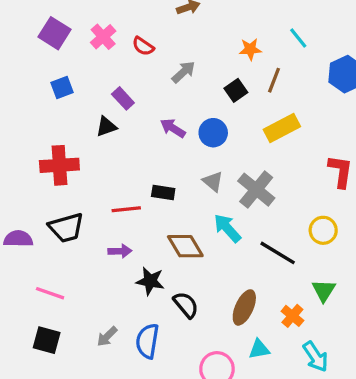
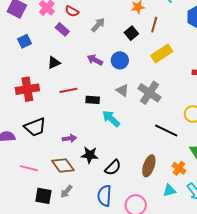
purple rectangle: (123, 98) -> (62, 29), moved
red line: (126, 209) -> (68, 90), moved
cyan arrow: (227, 228) -> (111, 119), moved
brown diamond: (185, 246) -> (63, 165), moved
black semicircle: (186, 305) -> (113, 168), turned 90
black square: (47, 340) -> (43, 196), moved
blue semicircle: (147, 341) -> (104, 196), moved
cyan triangle: (259, 349) -> (169, 190), moved

